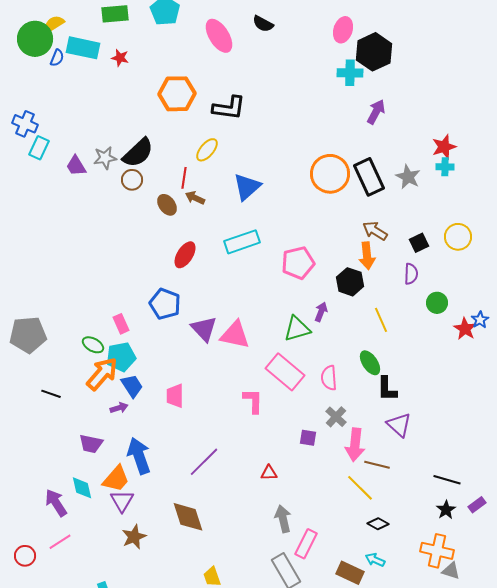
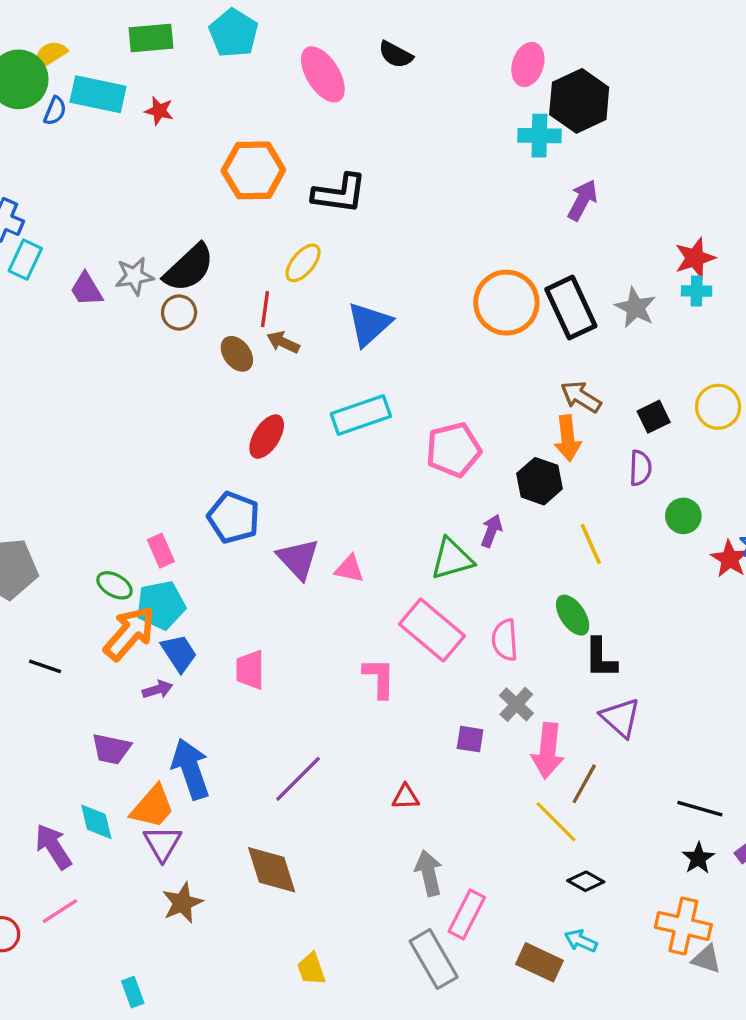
pink triangle: (235, 335) -> (349, 569), size x0.6
brown line: (377, 465) -> (584, 784), turned -75

